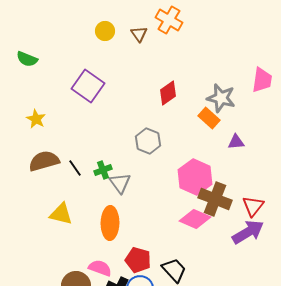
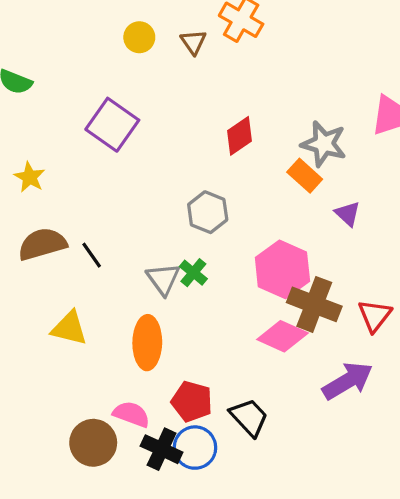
purple triangle: (236, 142) -> (348, 214), turned 48
green cross: (103, 170) -> (193, 273), moved, turned -30
purple arrow: (248, 232) -> (348, 381), moved

